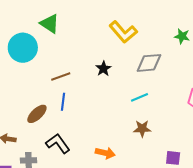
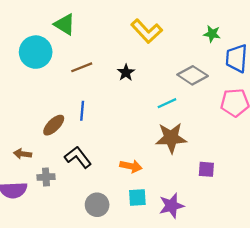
gray diamond: (149, 63) -> (193, 75), moved, turned 40
brown line: (61, 77) -> (82, 67), moved
brown star: (142, 129) -> (171, 138), size x1.6

